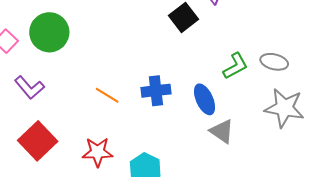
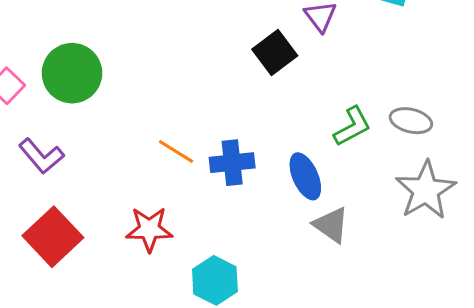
orange line: (107, 95) -> (176, 151), moved
gray star: (284, 108) -> (426, 190), turned 30
red star: (98, 152) -> (149, 229), moved

